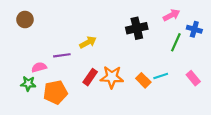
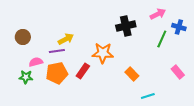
brown circle: (25, 20) -> (23, 37), moved
yellow arrow: (88, 42) -> (66, 39), moved
cyan line: (161, 76) -> (148, 96), moved
orange star: (112, 77) -> (103, 53), moved
orange pentagon: (55, 92) -> (57, 73), moved

